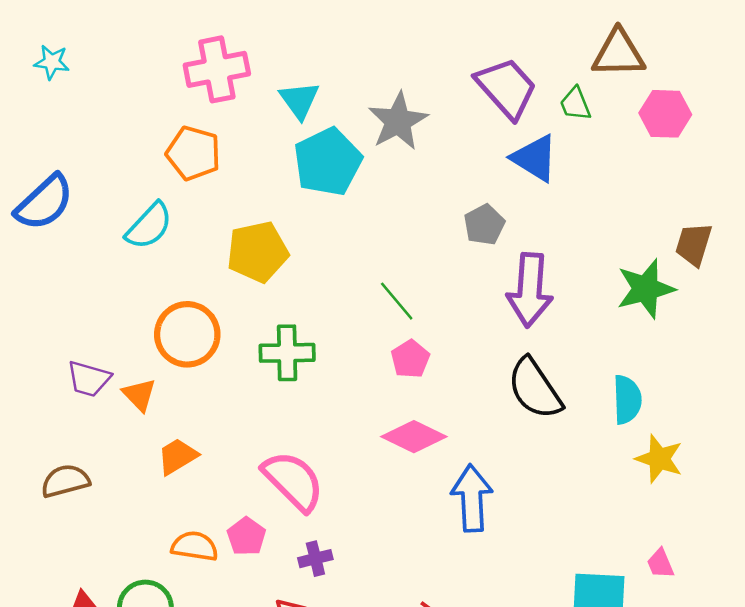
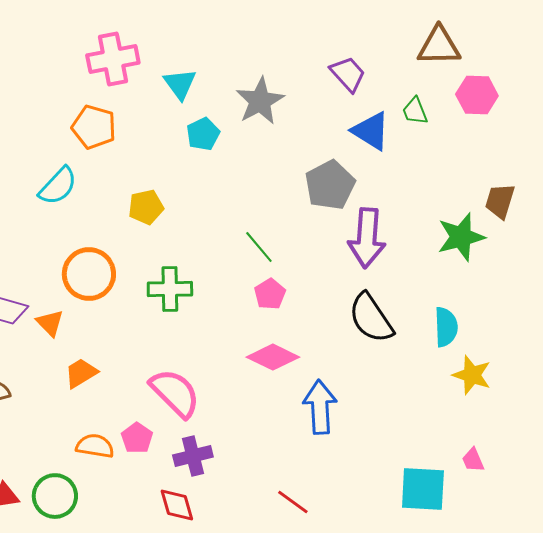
purple trapezoid: (506, 88) -> (348, 74), size x0.7
green trapezoid: (575, 104) -> (415, 111), moved
cyan pentagon: (328, 162) -> (203, 134), size x0.6
gray pentagon: (484, 225) -> (330, 185), size x1.5
yellow pentagon: (258, 252) -> (146, 207), size x0.7
purple cross: (315, 559) -> (193, 456), size x1.4

